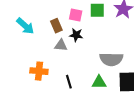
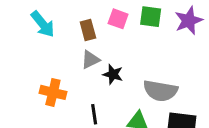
black star: (76, 35) -> (113, 74), moved
gray triangle: (61, 45) -> (90, 60), turned -40

